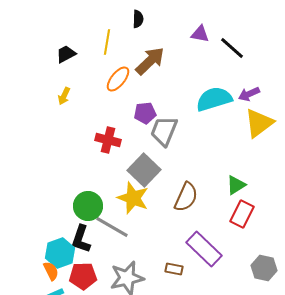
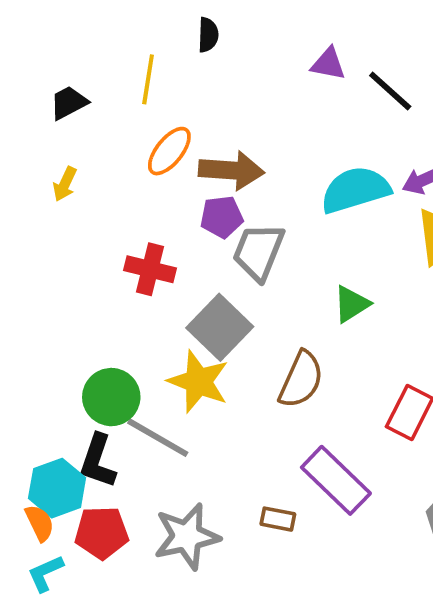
brown arrow: (150, 61) -> (231, 170), moved, turned 48
green triangle: (236, 185) -> (351, 304), moved

